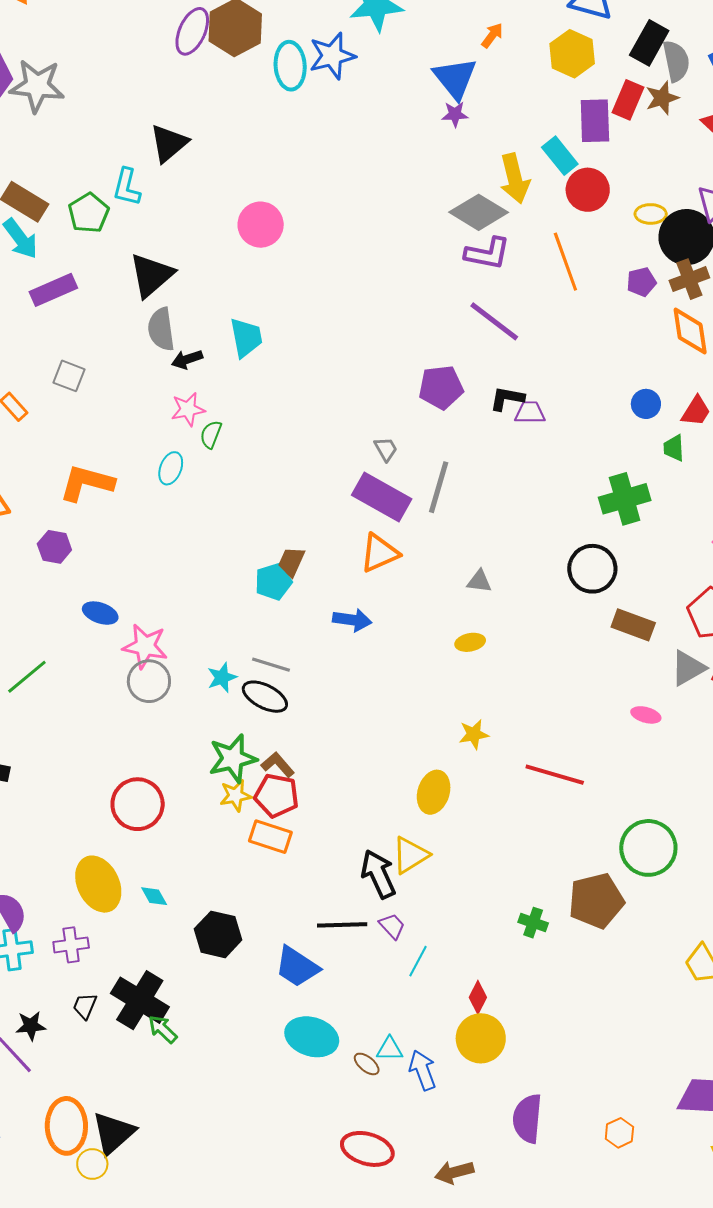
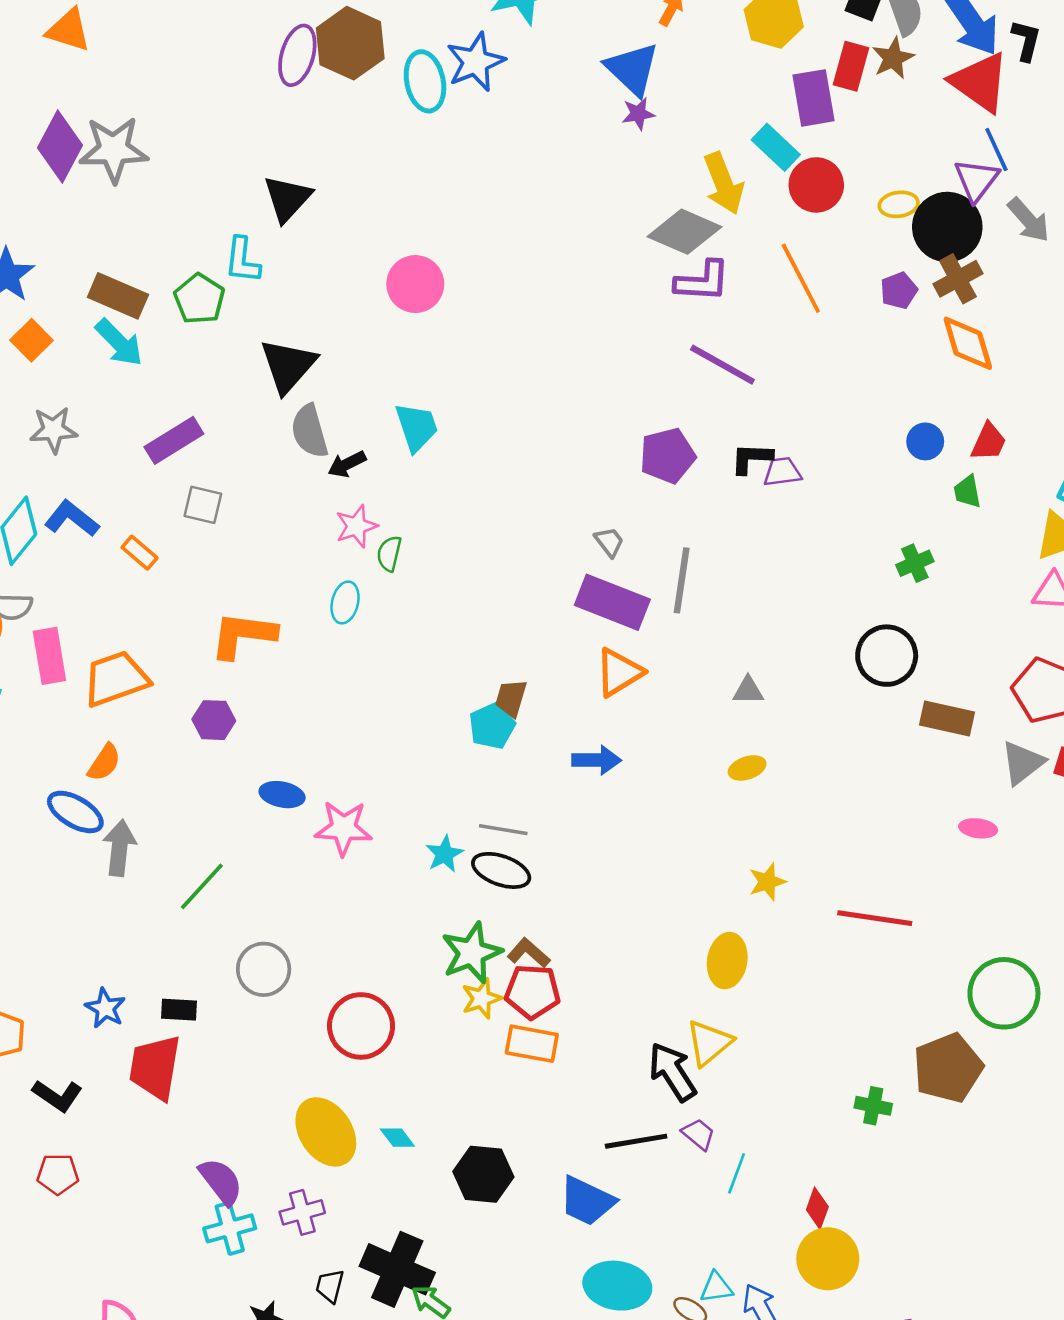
purple rectangle: (53, 290) -> (174, 440), moved
green cross: (625, 499) -> (915, 563), size x0.6
gray circle: (149, 681) -> (264, 969), moved

